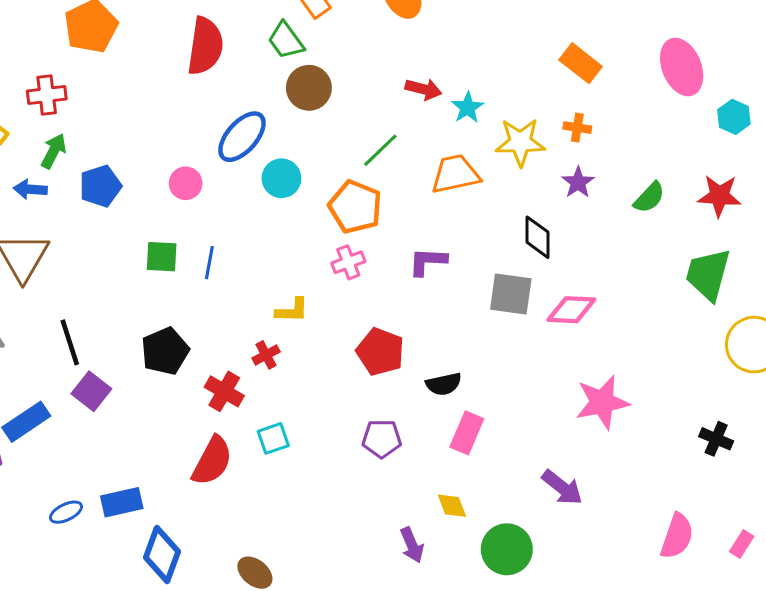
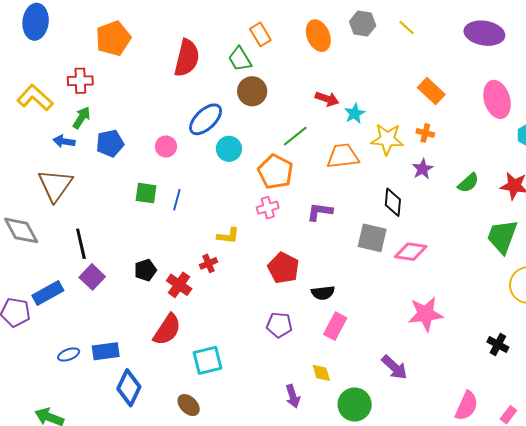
black pentagon: (165, 351) -> (145, 270), moved, size x0.7
cyan square: (273, 438) -> (208, 360), moved, size x1.4

